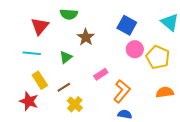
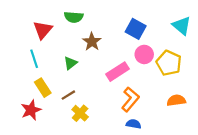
cyan line: (32, 53) -> (34, 59), turned 66
pink rectangle: (101, 74) -> (118, 72), moved, size x1.5
red star: (29, 101) -> (31, 110), turned 30

